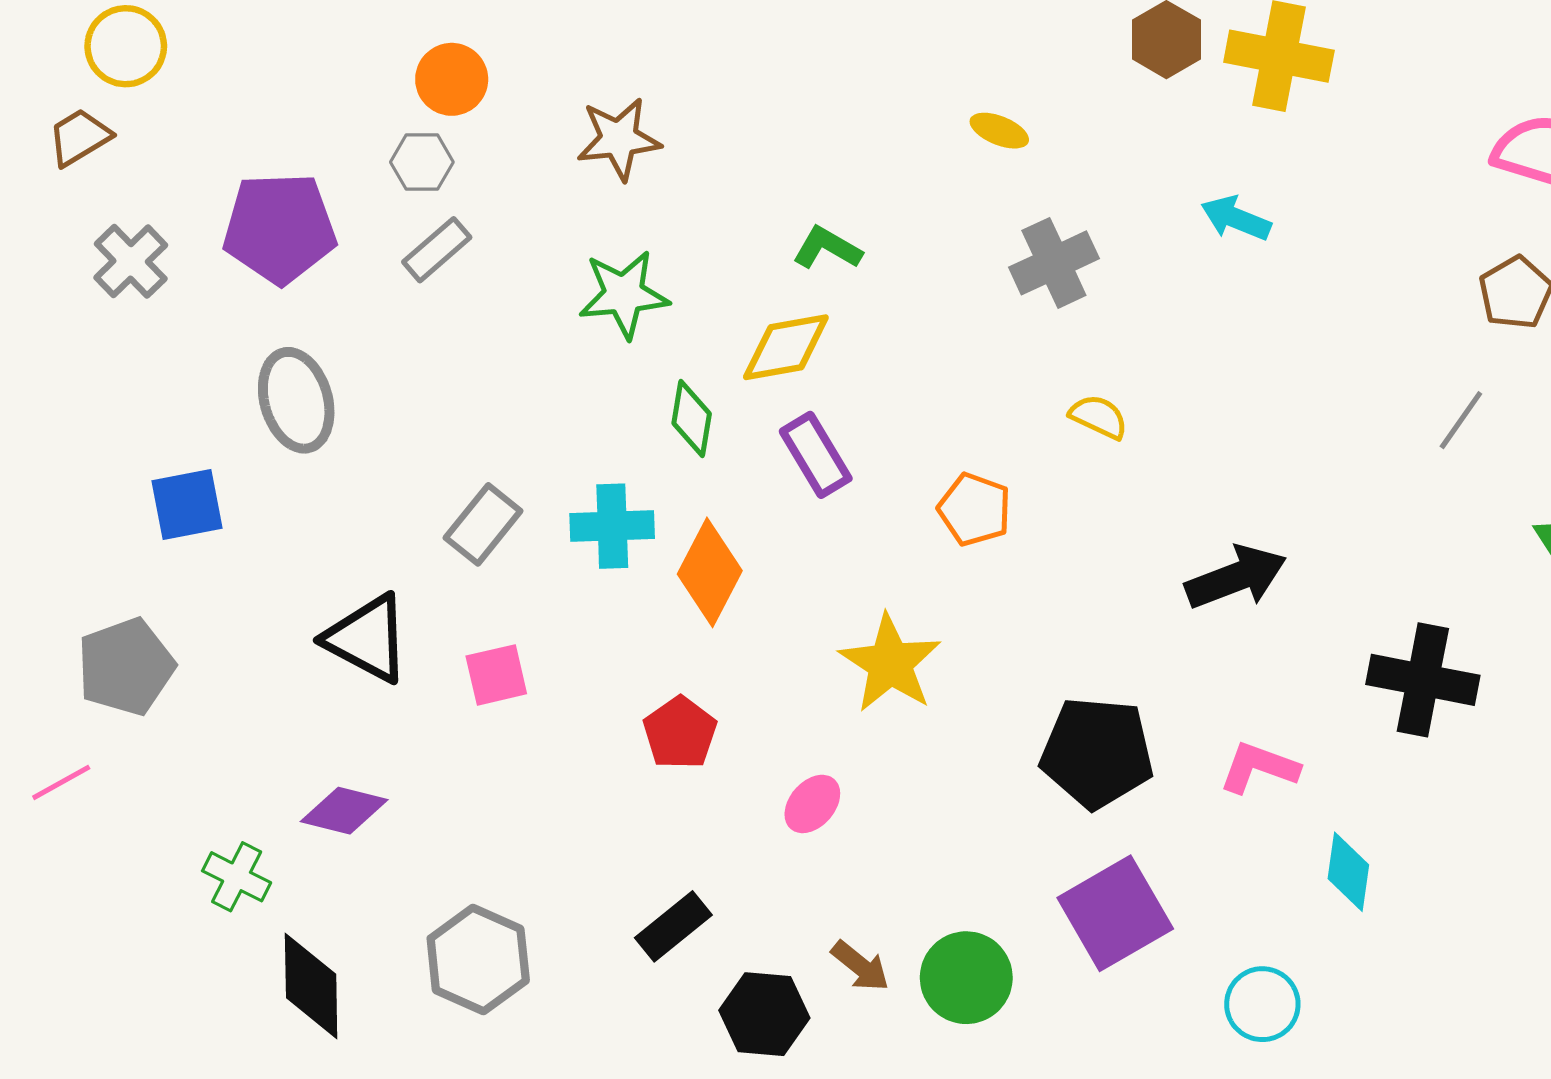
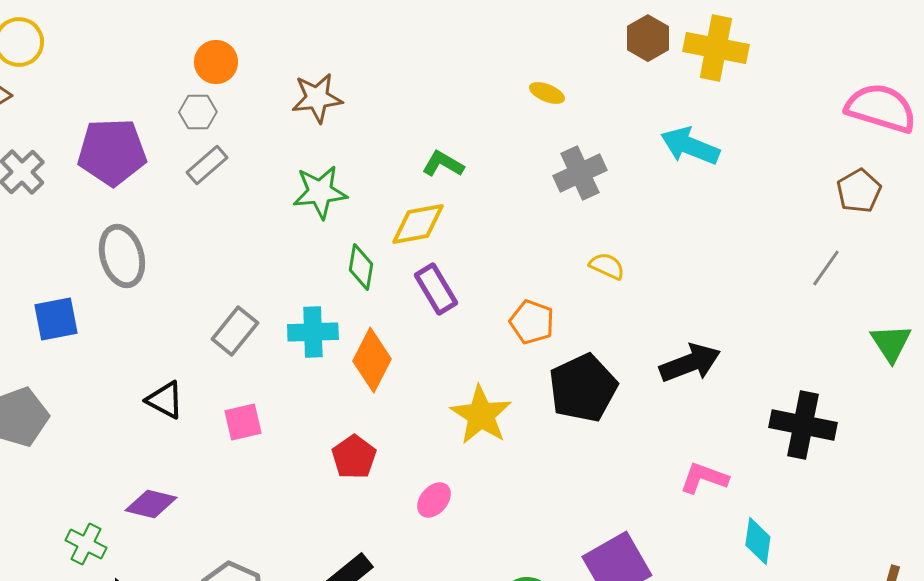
cyan arrow: (1236, 218) -> (690, 146), size x1.4
black triangle: (367, 639) -> (165, 400), size x0.7
black pentagon: (1097, 753) -> (583, 388), moved, turned -30

